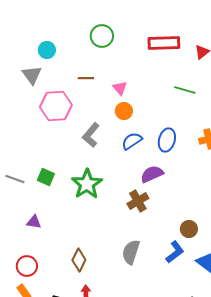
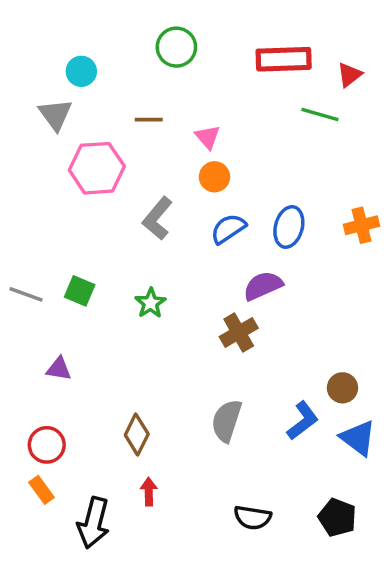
green line: (185, 90) -> (320, 115), moved
green star: (87, 184) -> (150, 303), size x0.6
brown circle: (189, 229) -> (342, 388), moved

